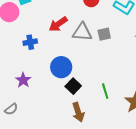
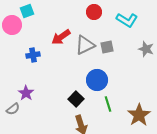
gray triangle: (82, 32) -> (85, 45), turned -30
blue circle: (61, 67) -> (97, 80), moved
gray semicircle: (11, 109) -> (13, 109), moved

